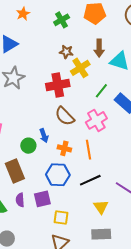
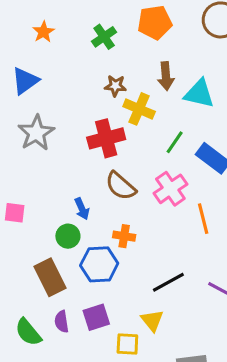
yellow cross: (80, 68) -> (139, 109), turned -30
blue arrow: (44, 136) -> (82, 209), moved
orange line: (88, 150) -> (203, 219), moved
blue hexagon: (58, 175) -> (99, 264), moved
yellow triangle: (101, 207) -> (152, 320), moved

